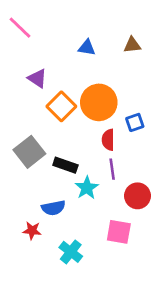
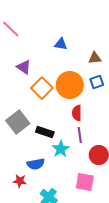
brown triangle: (132, 45) -> (95, 58), moved
blue square: (135, 122) -> (97, 82), moved

